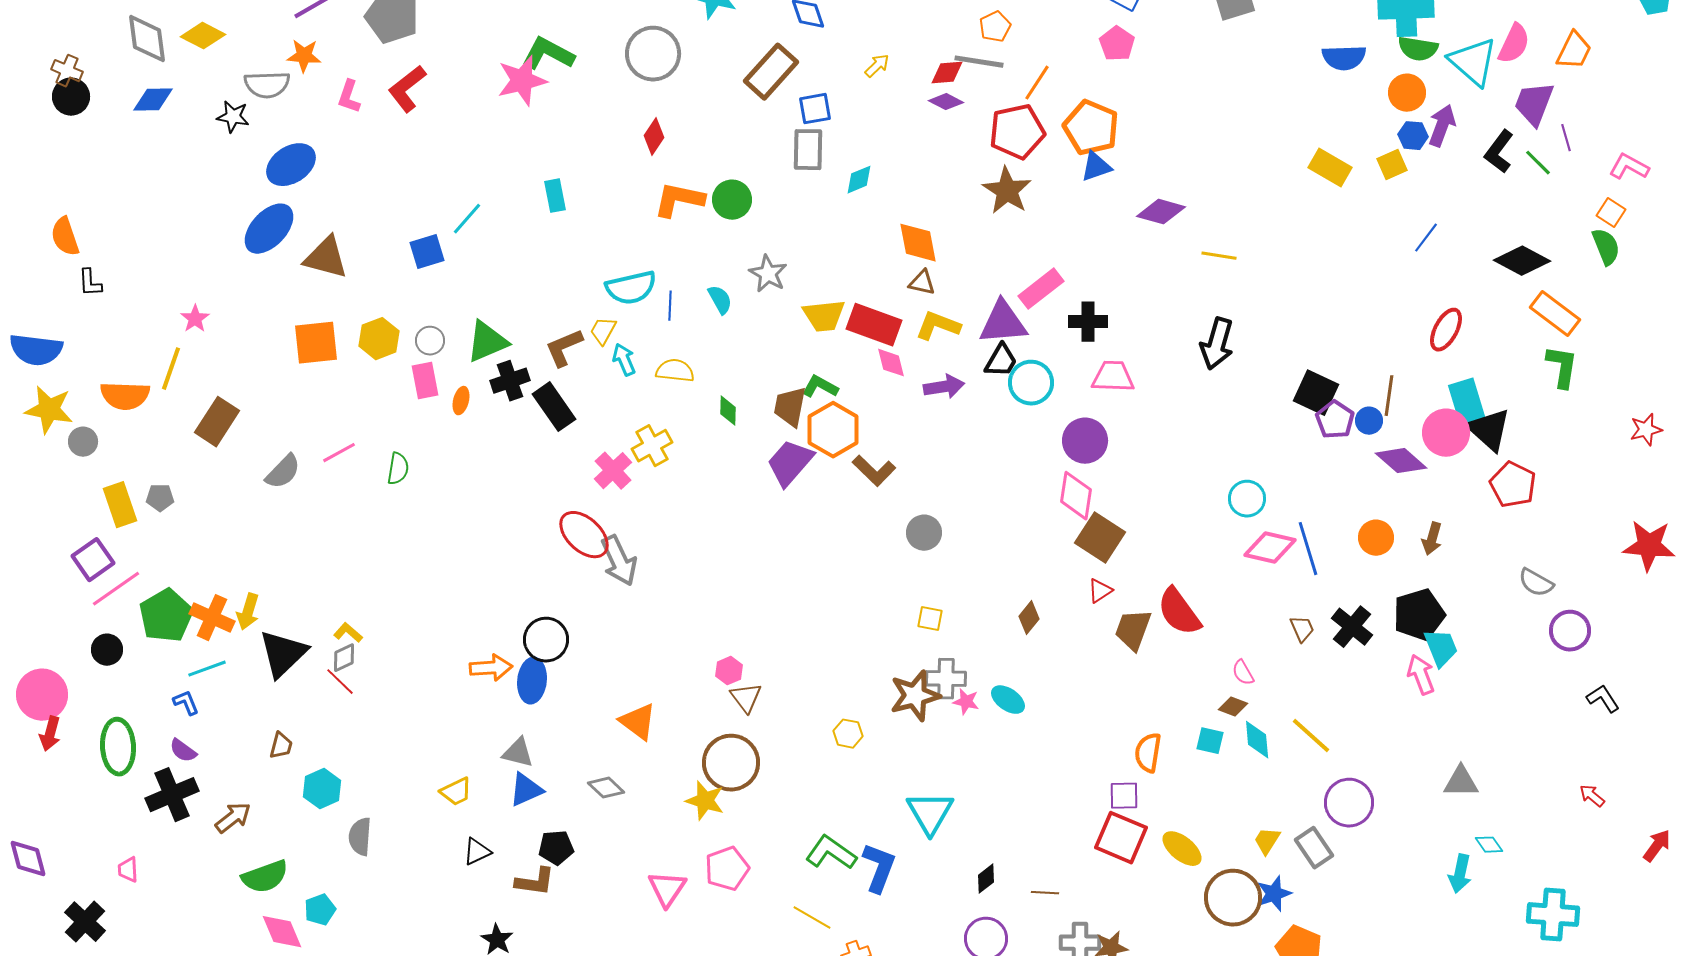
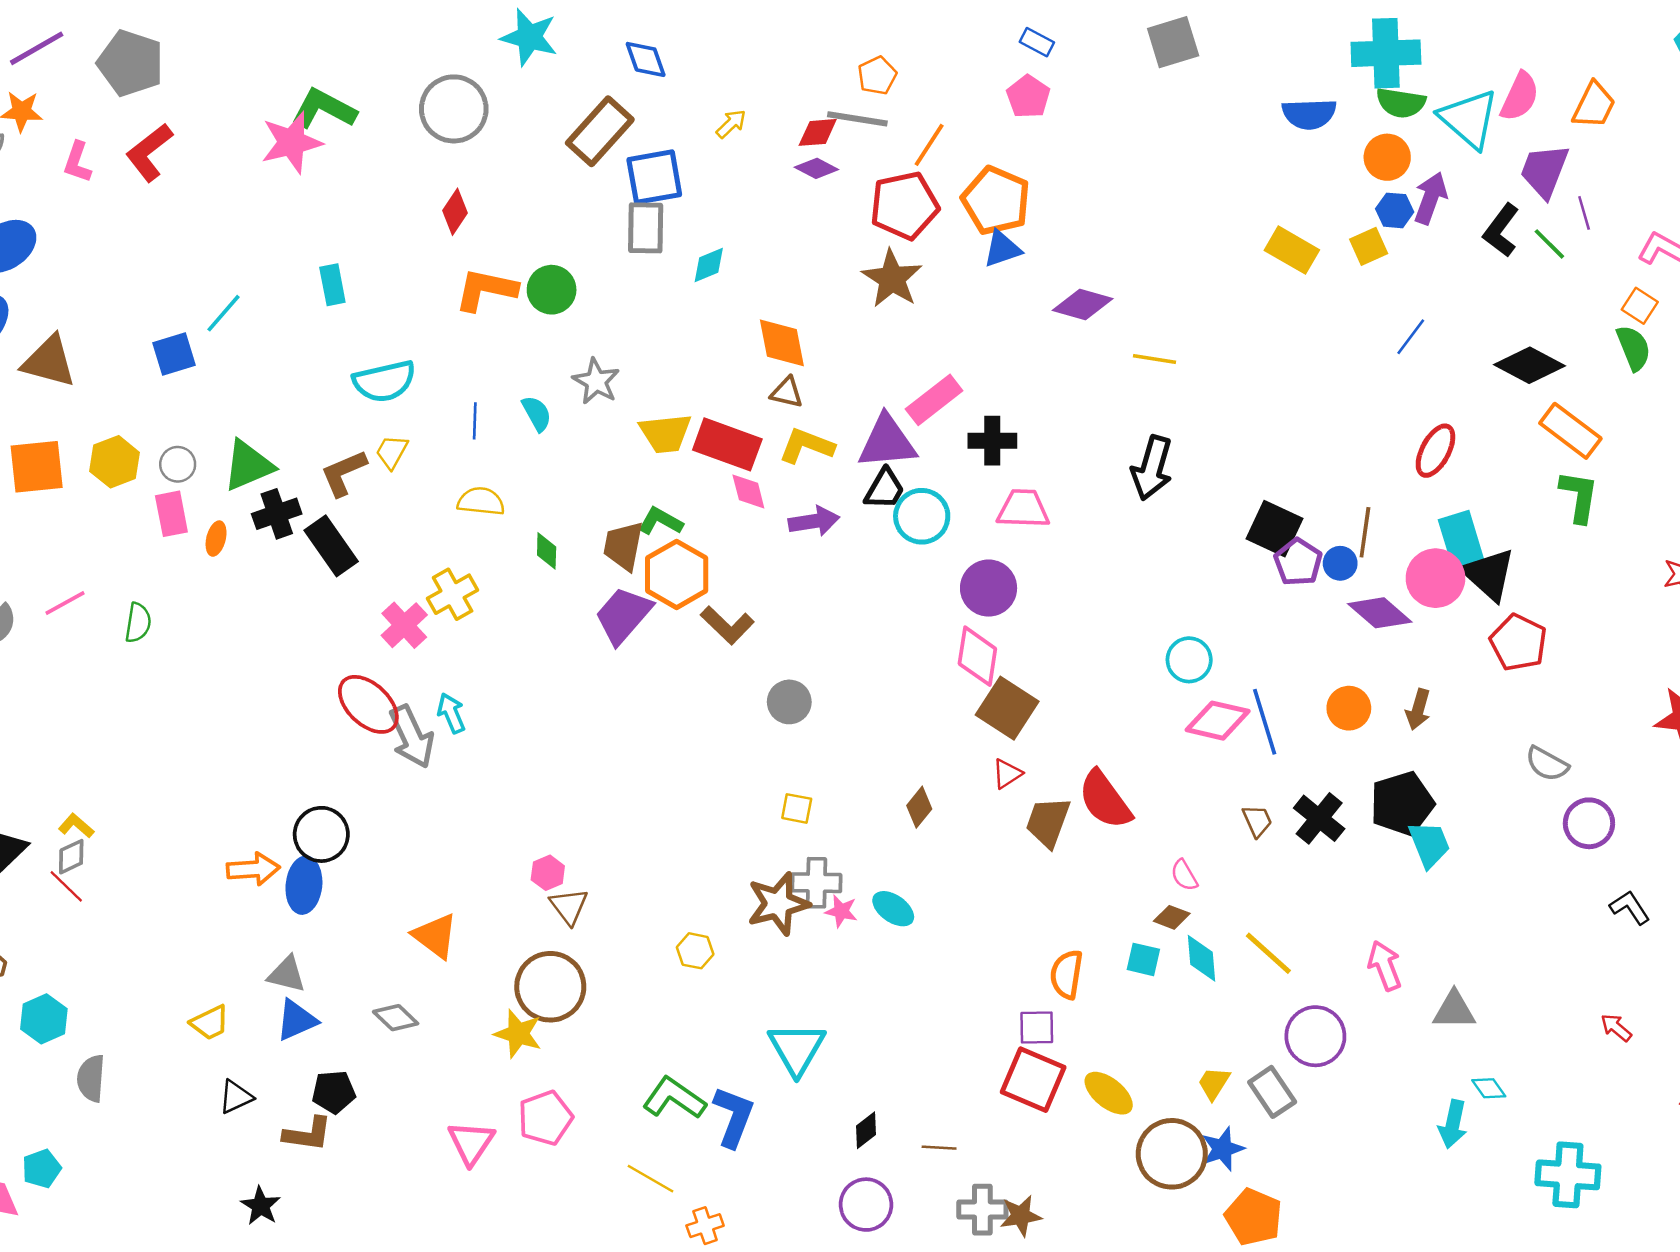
blue square: (815, 109) -> (654, 177), size x1.4
cyan semicircle: (631, 288) -> (384, 381), moved
cyan arrow: (624, 360) -> (451, 713), moved
pink arrow: (1421, 675) -> (1385, 966), moved

